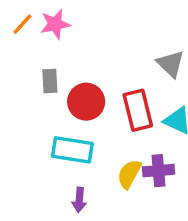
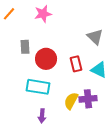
pink star: (55, 24) -> (43, 14), moved
red rectangle: (138, 110) -> (76, 64), size x0.7

